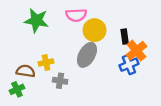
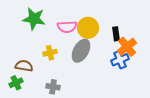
pink semicircle: (76, 15) -> (67, 27), moved
yellow cross: (46, 62) -> (50, 53), moved
gray cross: (60, 81) -> (53, 87), moved

